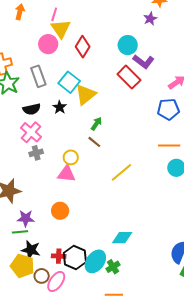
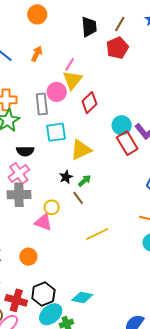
cyan circle: (128, 45) -> (122, 125), moved
gray rectangle: (38, 76) -> (42, 104), moved
cyan square: (69, 82) -> (56, 132), moved, turned 30
black star: (60, 107) -> (66, 177), moved
gray cross: (36, 153) -> (19, 195), size x1.6
red cross: (59, 256) -> (16, 300), size x1.5
black hexagon: (75, 257) -> (43, 294), moved

